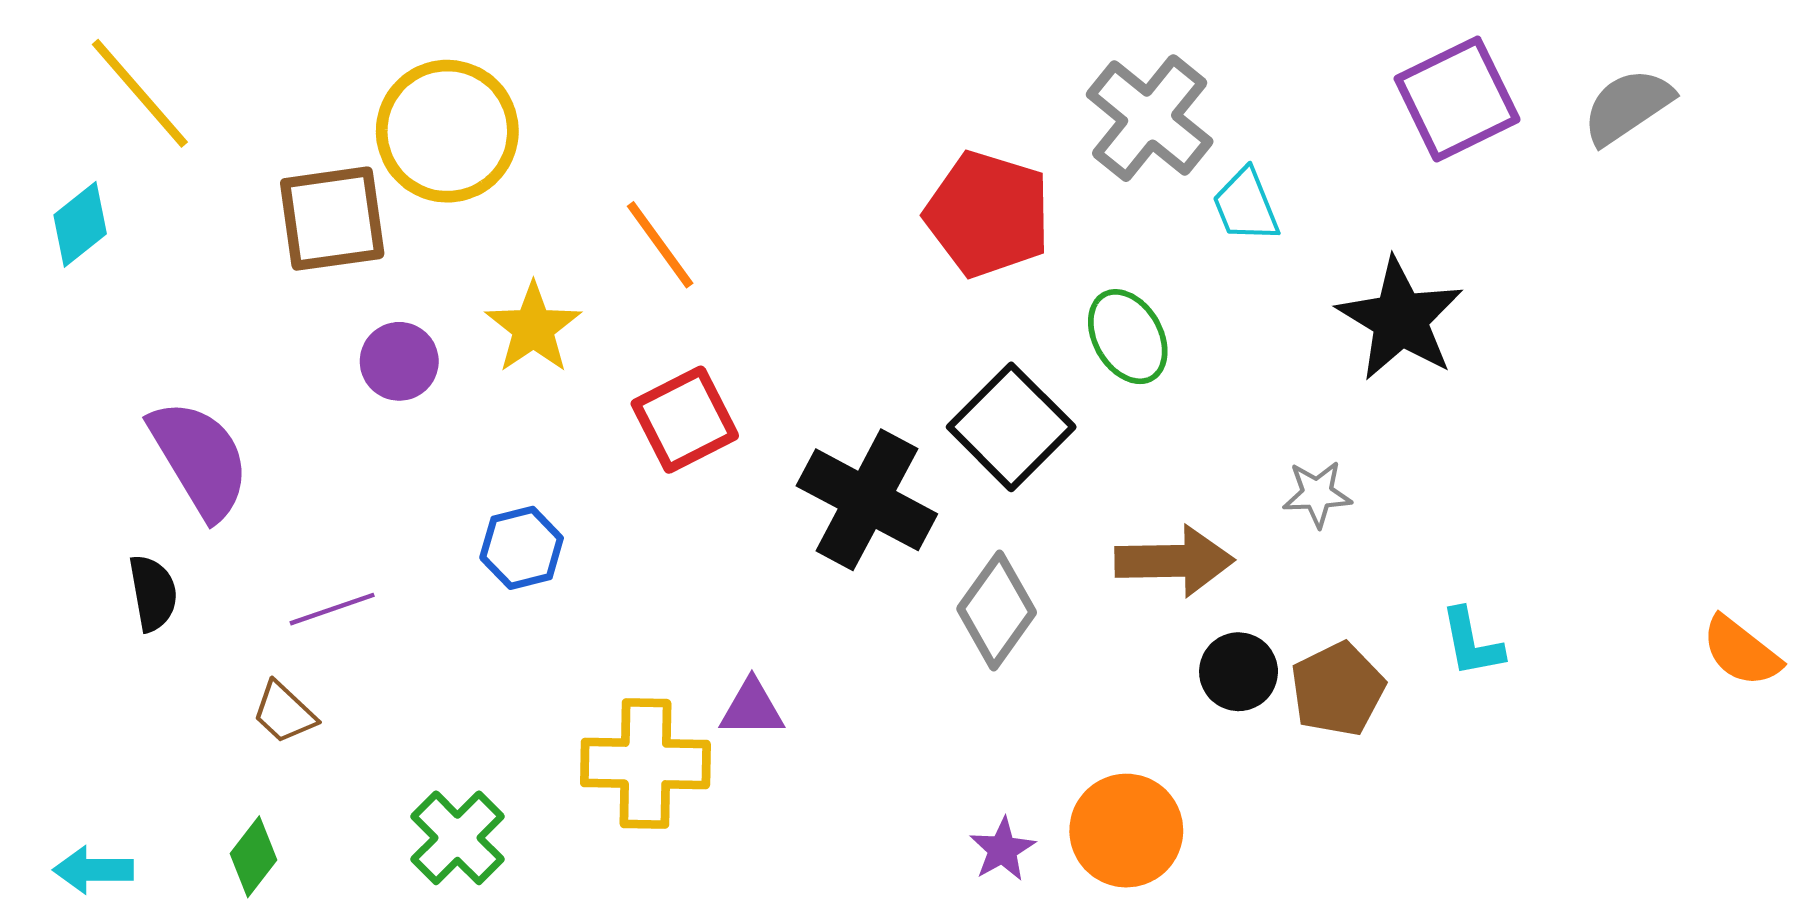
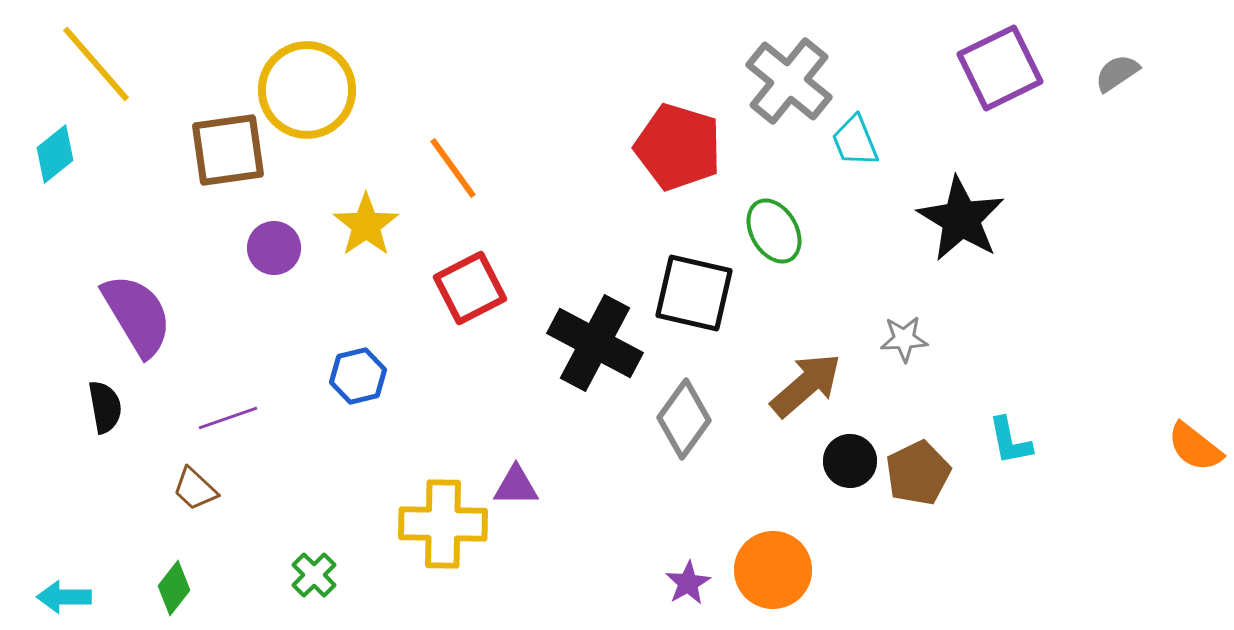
gray semicircle: (1628, 106) -> (1117, 73), size x0.7
black square: (1011, 427) -> (694, 293), turned -32
brown arrow: (1174, 561) -> (806, 385), turned -40
green cross: (457, 838) -> (314, 575), size x0.7

